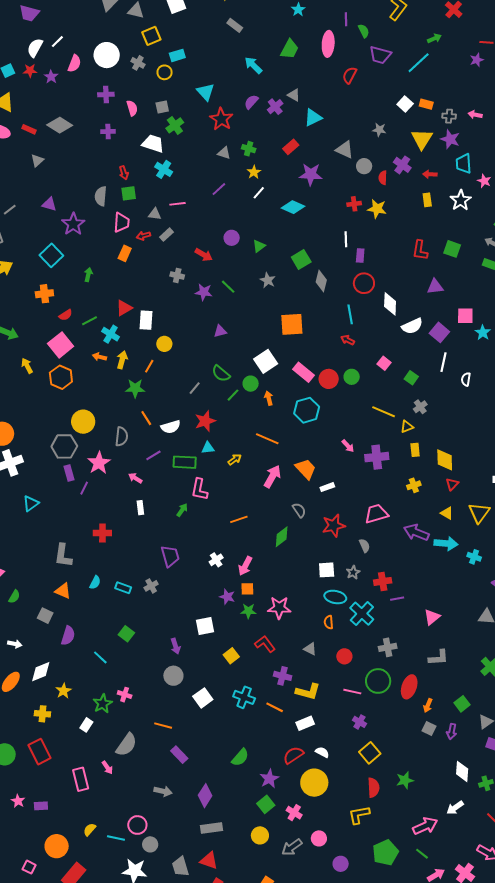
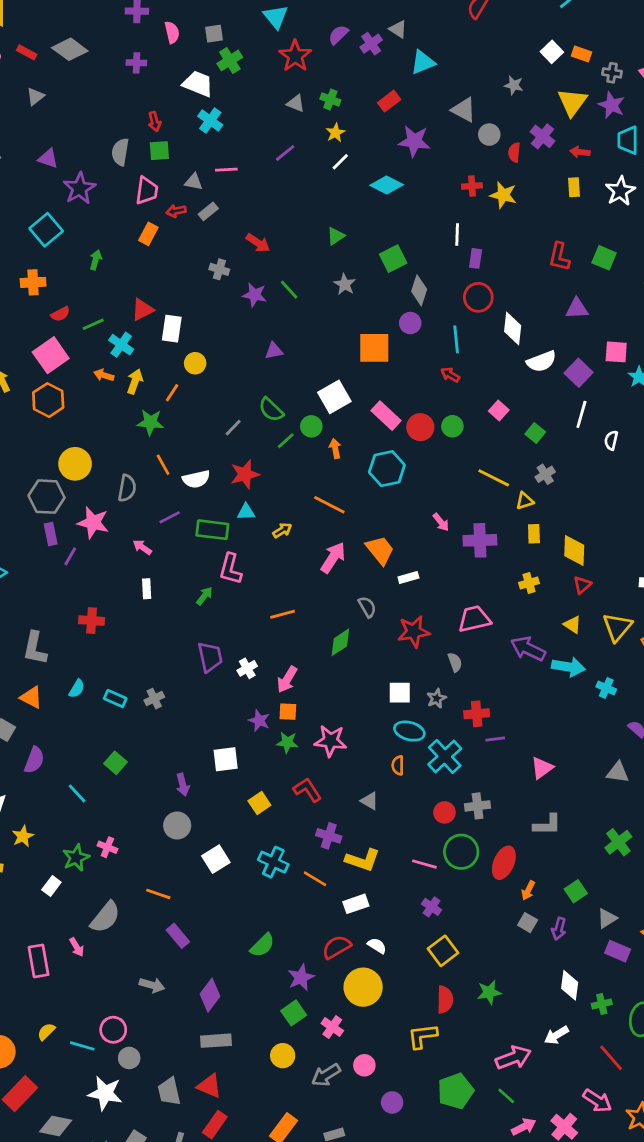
purple circle: (232, 238) -> (410, 323), moved
pink star: (99, 463) -> (93, 523), turned -30
purple trapezoid: (170, 556) -> (210, 657), moved
red circle: (344, 656) -> (444, 812), moved

